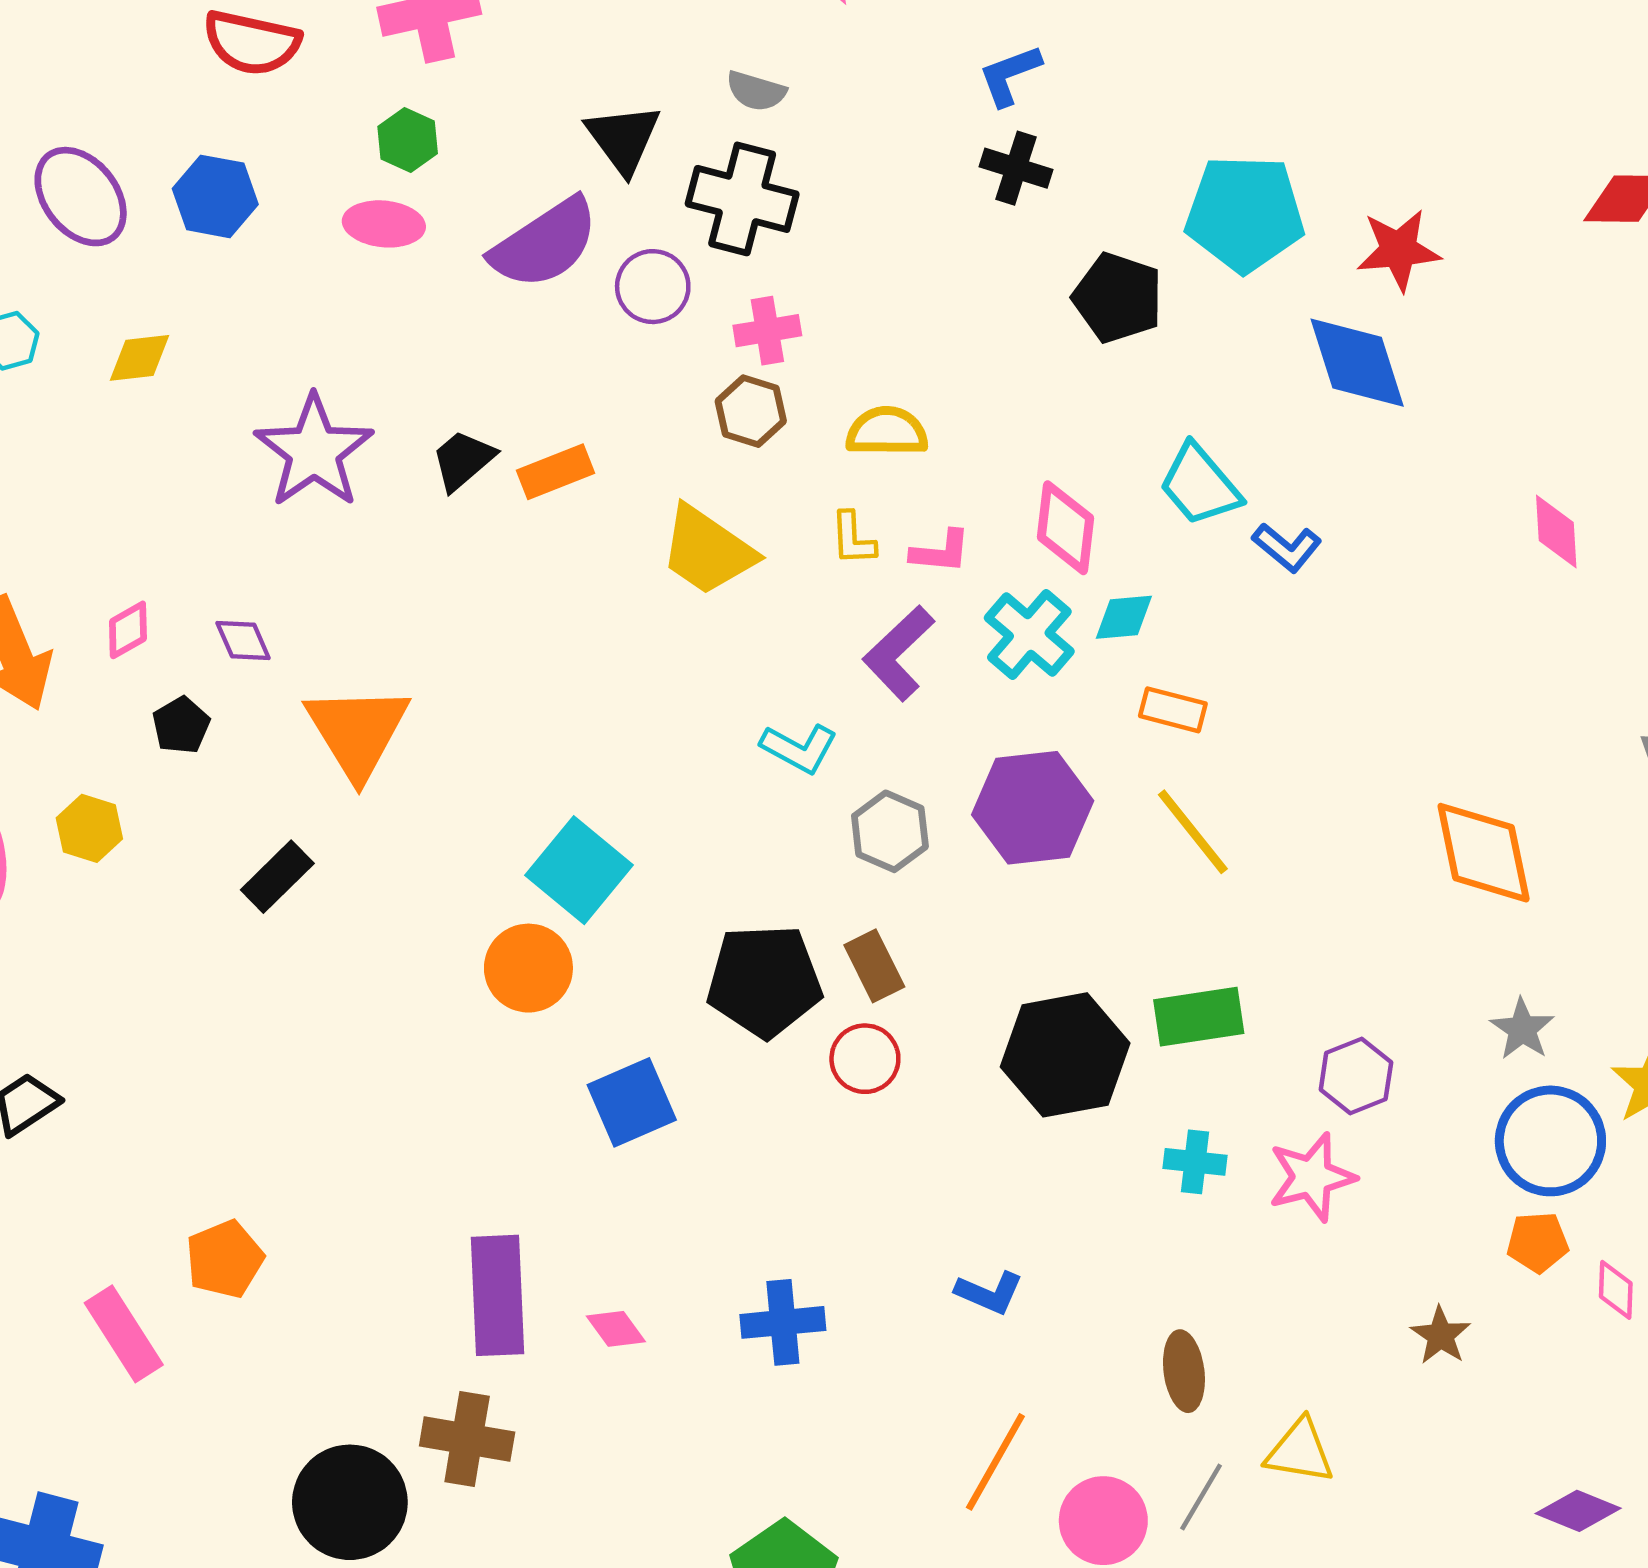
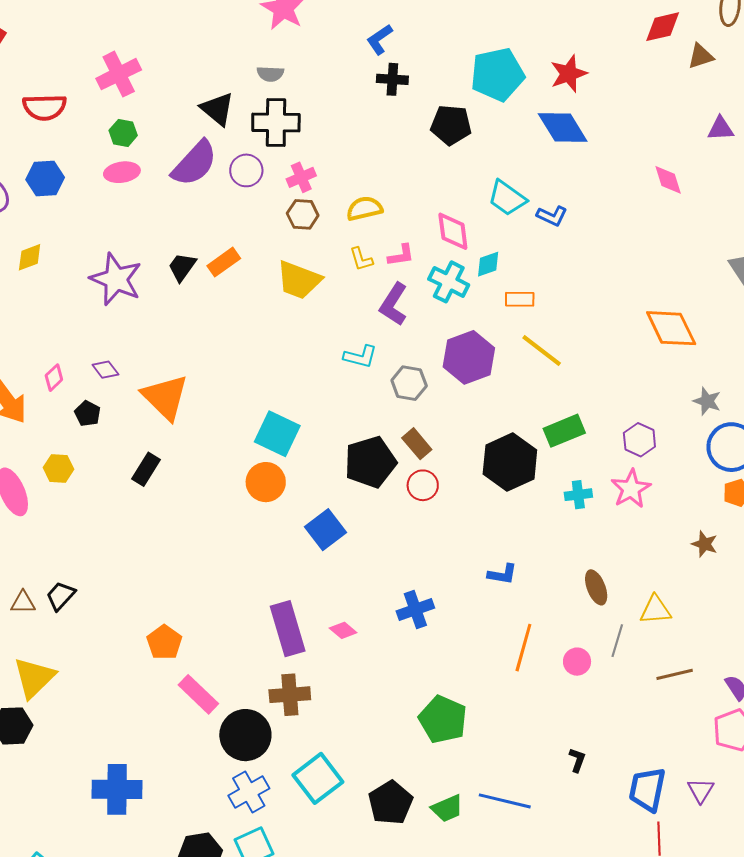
pink rectangle: (124, 1334) -> (198, 694), moved
pink circle: (1103, 1521) -> (577, 662), size x0.7

